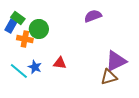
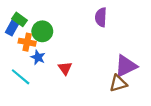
purple semicircle: (93, 16) -> (101, 17), turned -66
red triangle: (60, 63) -> (65, 68), turned 48
blue star: (35, 67) -> (38, 57), moved

